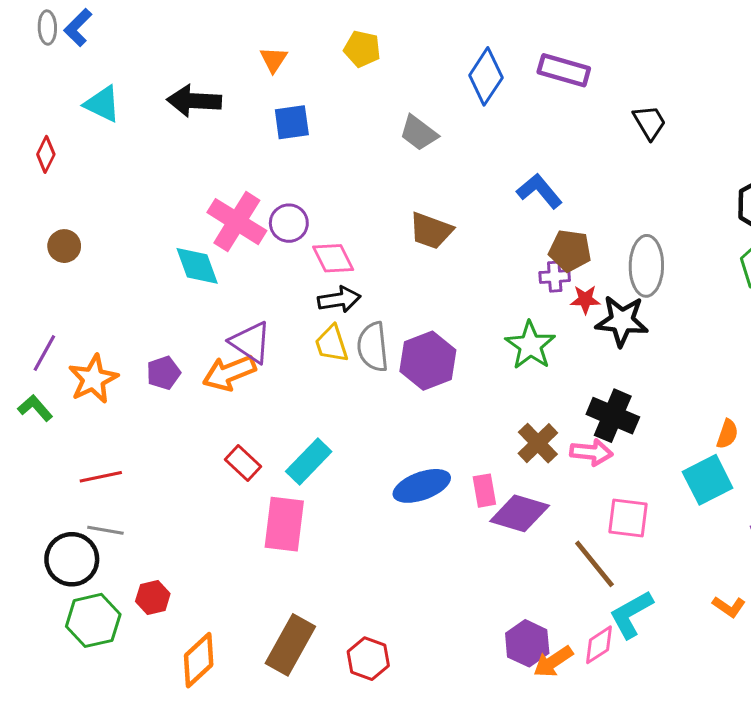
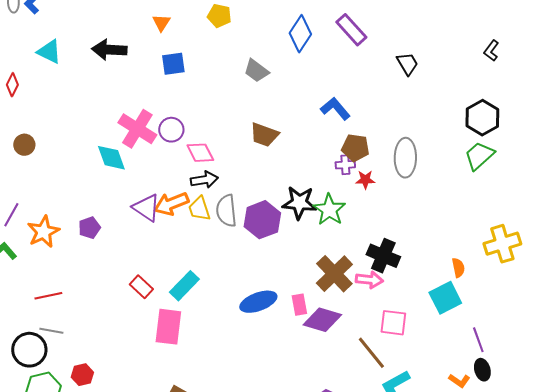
purple rectangle: (564, 70) -> (351, 30), turned 32
black star: (622, 321) -> (299, 203), moved
orange arrow: (229, 373) -> (171, 204), moved
orange semicircle: (727, 434) -> (458, 268), turned -30
brown cross: (538, 443) -> (334, 274), size x1.4

